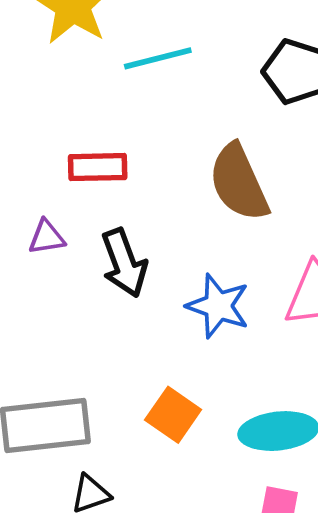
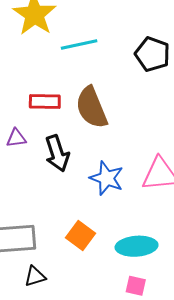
brown semicircle: (239, 183) -> (91, 108), moved

